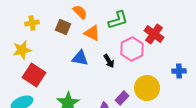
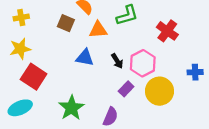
yellow cross: (32, 23) -> (21, 18), moved
orange triangle: (92, 33) -> (98, 30), turned -30
pink hexagon: (132, 49) -> (143, 63), moved
purple rectangle: (122, 98) -> (126, 89), moved

